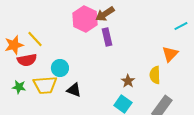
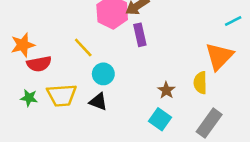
yellow line: (35, 39) -> (83, 47), moved
orange triangle: (170, 54) -> (219, 56), size x1.4
cyan circle: (60, 68) -> (103, 74), moved

